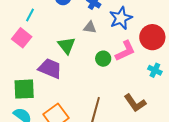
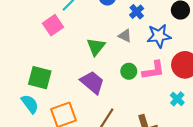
purple trapezoid: (50, 68) -> (92, 82), moved

